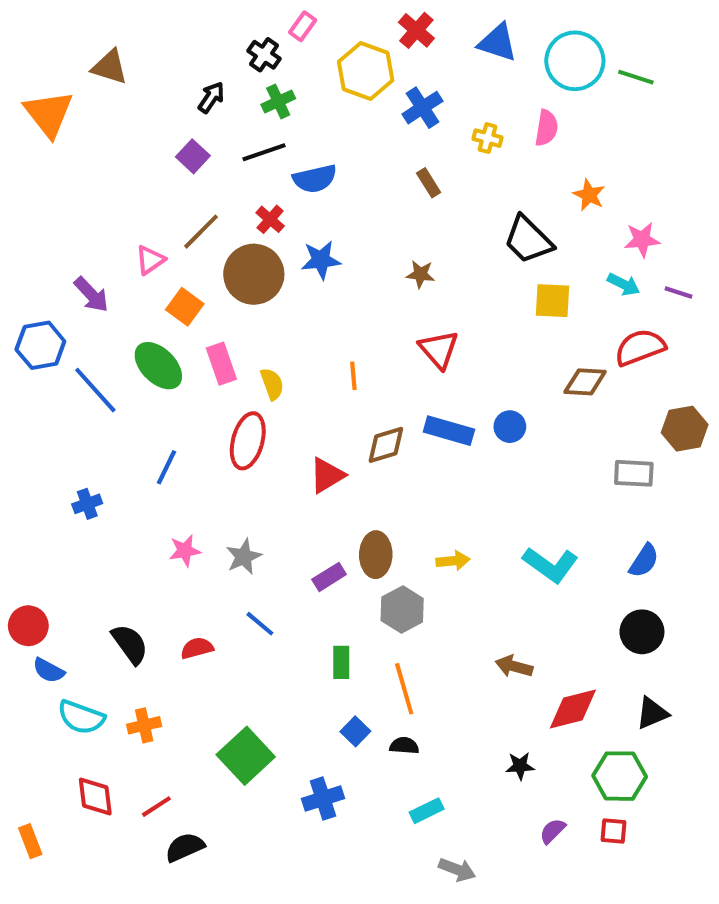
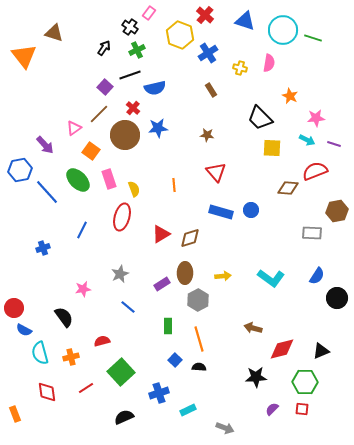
purple square: (193, 156) -> (105, 87), moved
brown diamond: (386, 445) -> (190, 238), moved
pink star: (185, 551) -> (83, 289), moved
black circle: (642, 632) -> (337, 298), moved
red semicircle: (197, 648) -> (102, 341), moved
cyan semicircle: (81, 717) -> (40, 353), turned 55
black star: (520, 766) -> (256, 377), size x1.5
red line: (156, 807) -> (86, 388), moved
cyan rectangle: (427, 811) -> (188, 410), moved
black semicircle: (185, 847) -> (124, 417), moved

